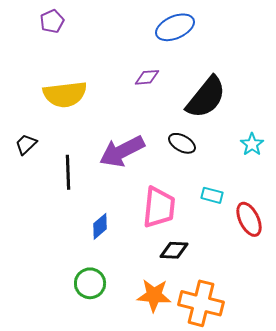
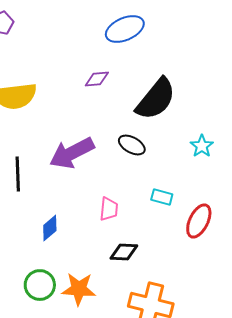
pink trapezoid: (159, 207) -> (109, 209), size x0.6
red ellipse: (249, 219) -> (199, 221), turned 52
orange star: (154, 295) -> (79, 289), moved

